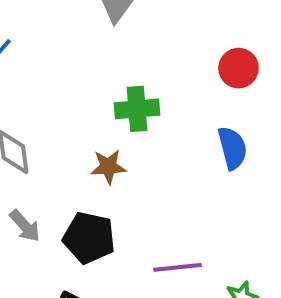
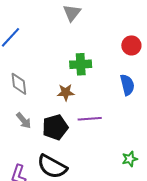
black pentagon: (89, 238) -> (55, 127), turned -30
purple line: (177, 267) -> (90, 119), moved

